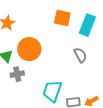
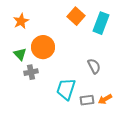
orange square: (62, 18) -> (76, 16), turned 30
gray semicircle: (80, 55) -> (94, 66), moved

